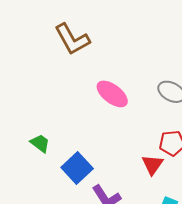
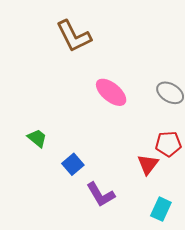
blue square: (77, 168) -> (73, 164), size x0.7

